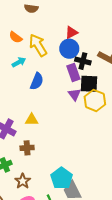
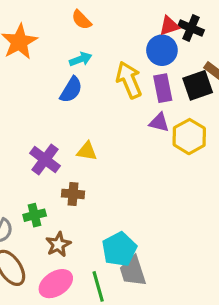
yellow arrow: (38, 45) -> (129, 80), moved
black cross: (83, 61) -> (191, 28), moved
blue semicircle: (37, 81) -> (71, 90), moved
black square: (89, 84) -> (198, 85), moved, turned -30
purple triangle: (75, 94) -> (159, 122), turned -48

